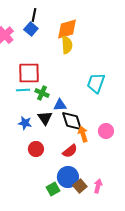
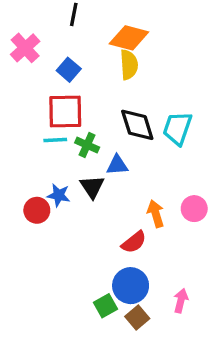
blue square: (31, 29) -> (69, 70), moved
orange diamond: (67, 29) -> (129, 38), turned 30
black diamond: (72, 121) -> (137, 125), moved
red circle: (36, 149) -> (37, 210), moved
brown square: (80, 186) -> (137, 317), moved

